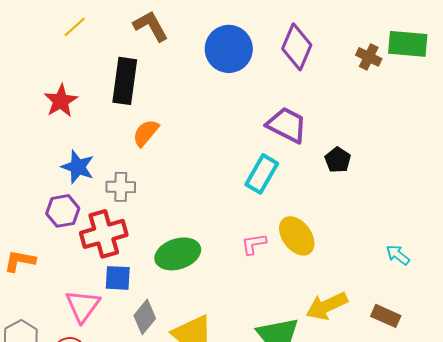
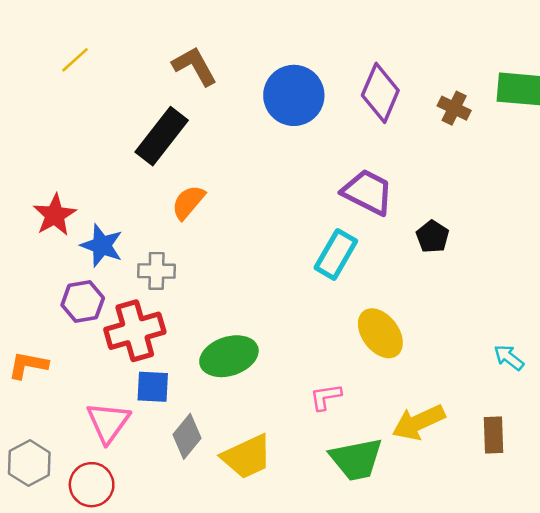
yellow line: (75, 27) -> (75, 60), moved
brown cross: (369, 57) -> (454, 108), moved
black rectangle: (125, 81) -> (162, 136), turned 30
red star: (61, 101) -> (55, 215), moved
pink L-shape: (254, 244) -> (326, 397), moved
brown rectangle: (386, 316) -> (494, 435), turned 64

